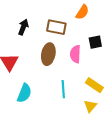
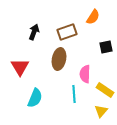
brown rectangle: (56, 27) -> (67, 32), turned -30
pink semicircle: (75, 54) -> (85, 74), moved

